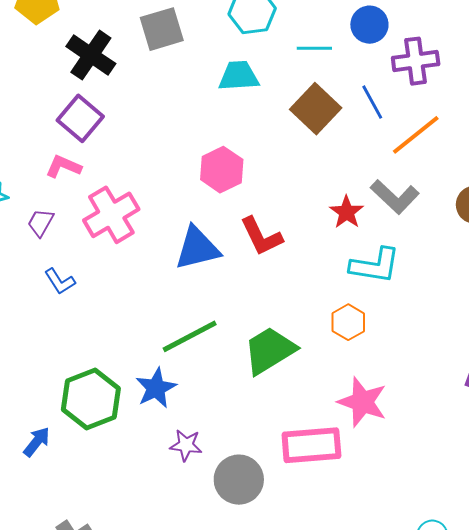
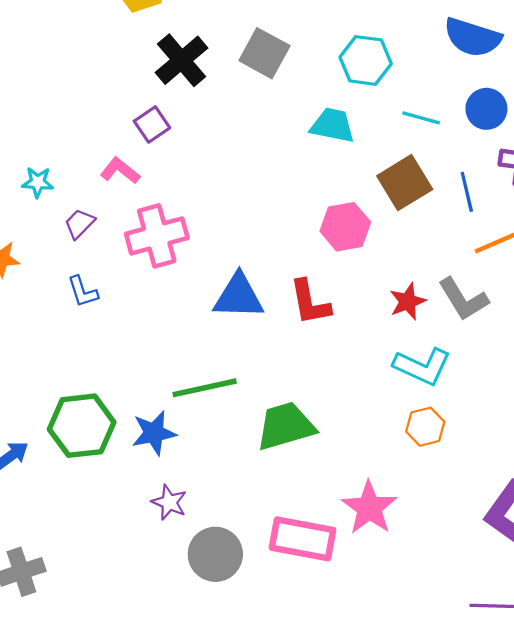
gray square: (162, 29) -> (264, 53), turned 30
purple square: (80, 118) -> (152, 124), size x0.7
pink hexagon: (222, 170) -> (345, 227), moved
orange hexagon: (348, 322) -> (425, 427), moved

